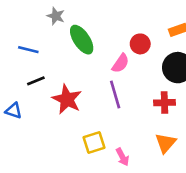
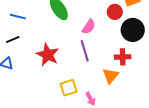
red circle: (140, 44) -> (115, 12), moved
black line: (36, 81) -> (13, 40), moved
orange triangle: (165, 143) -> (111, 76), moved

